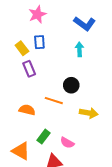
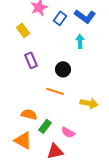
blue rectangle: (39, 42) -> (60, 18), moved, turned 40
yellow rectangle: (22, 48) -> (23, 30), moved
black circle: (71, 85) -> (63, 69), moved
orange semicircle: (27, 110) -> (29, 114), moved

